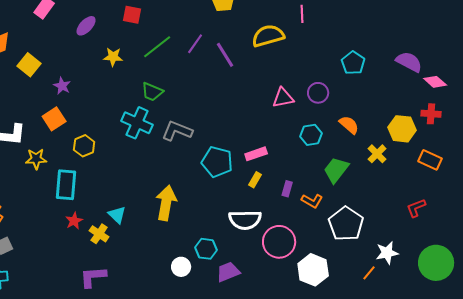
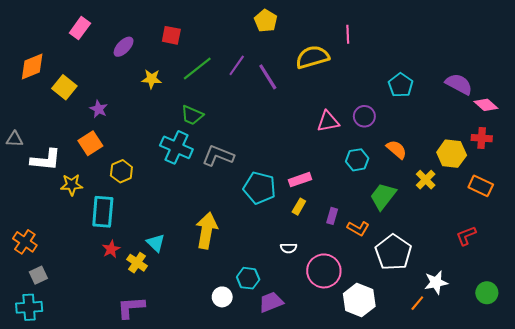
white semicircle: (245, 220) -> (289, 248), size x0.5
green circle: (436, 263) -> (487, 293), size x0.6

